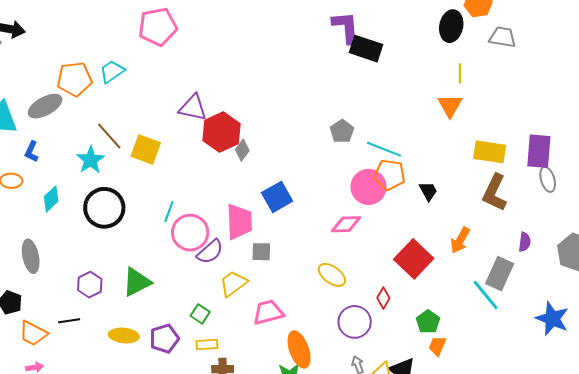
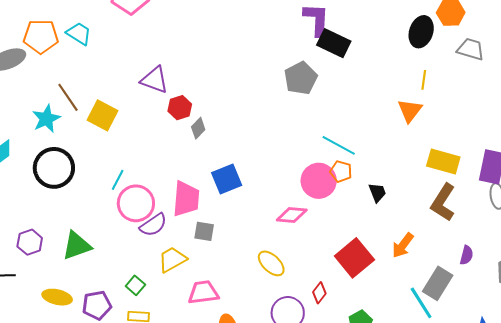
cyan trapezoid: (112, 71) -> (79, 34), turned 60
gray pentagon: (342, 131) -> (301, 78), moved, size x1.4
red hexagon: (221, 132) -> (180, 108), size x0.6
orange pentagon: (389, 175) -> (341, 171), size x0.7

